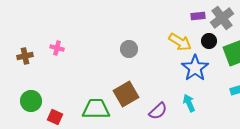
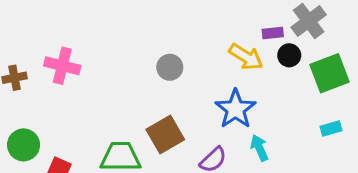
purple rectangle: (198, 16) -> (273, 33), moved
pink cross: (57, 48) -> (62, 66), size x1.6
blue star: (195, 68) -> (235, 109), moved

